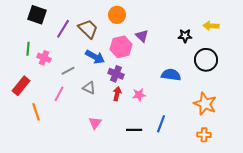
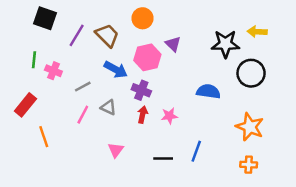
black star: (185, 36) -> (225, 44), size x1.6
pink line: (59, 94) -> (83, 115), moved

